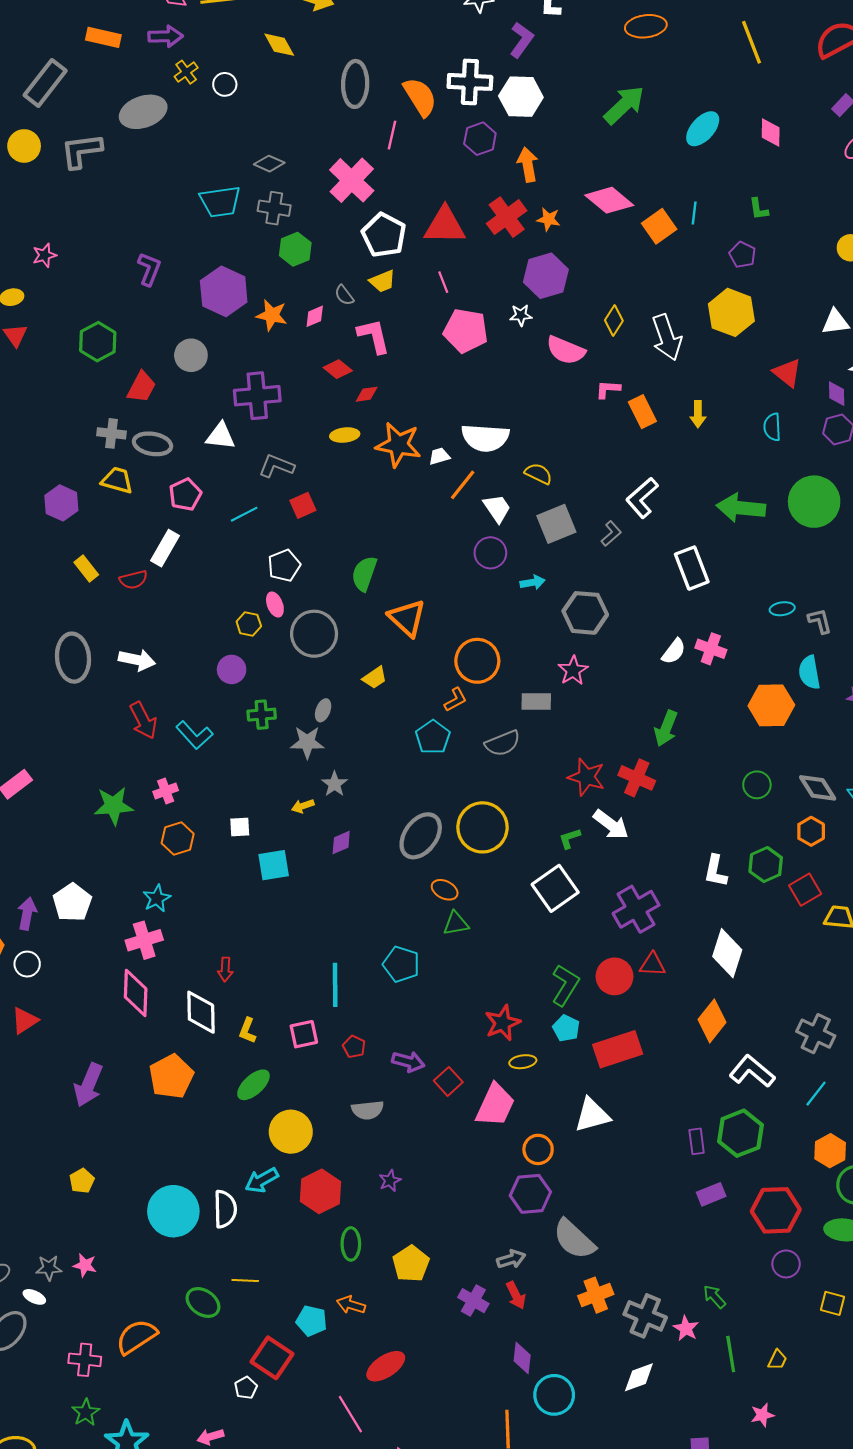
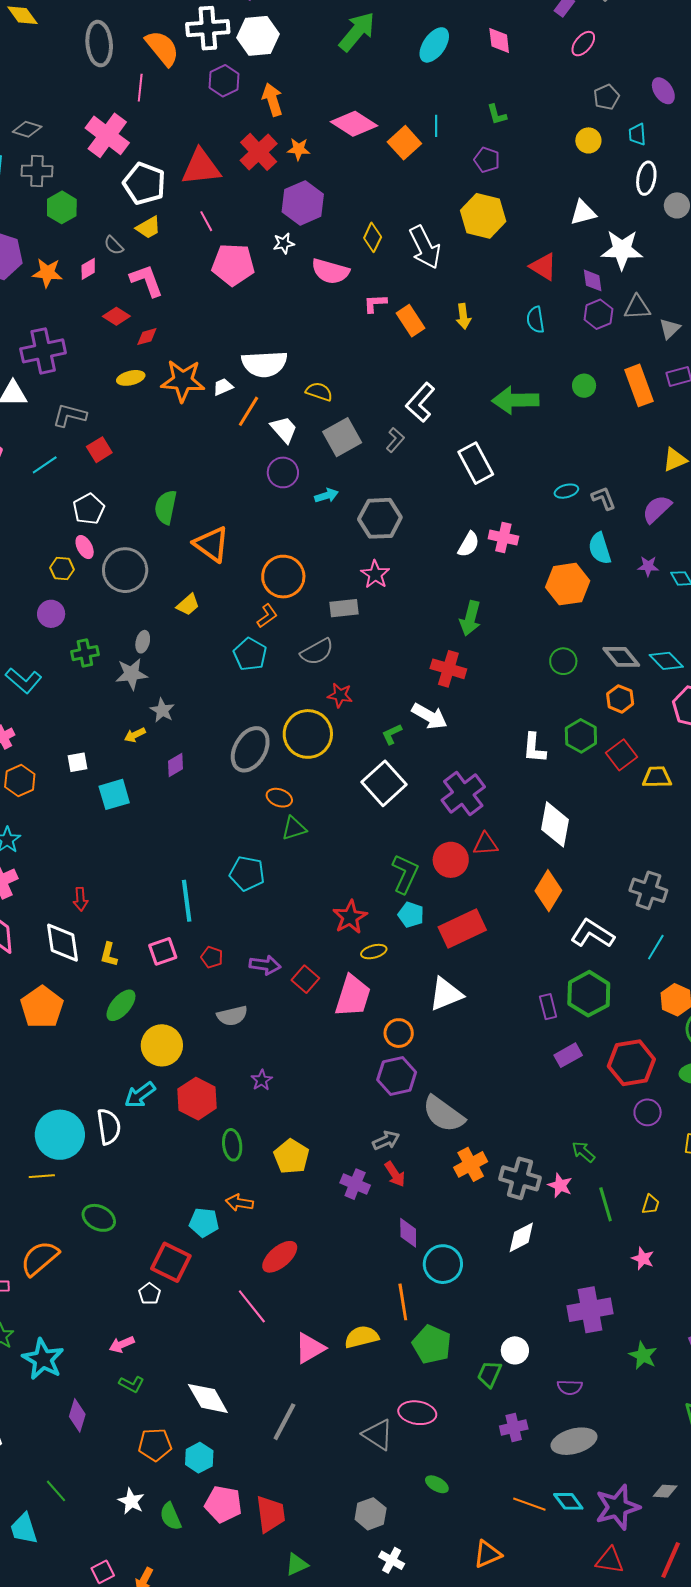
green circle: (814, 502) -> (584, 386), size x0.5
red star: (586, 777) -> (340, 695), moved, size x0.7
yellow line: (245, 1280) -> (42, 1176), moved
pink star: (762, 1415) -> (643, 1259), turned -30

